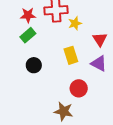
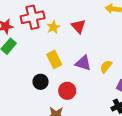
red triangle: (100, 39) -> (78, 26), moved
black circle: (34, 65) -> (41, 82), moved

